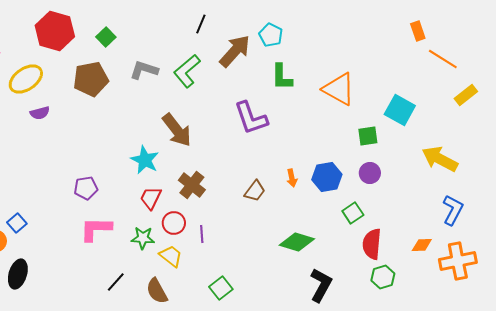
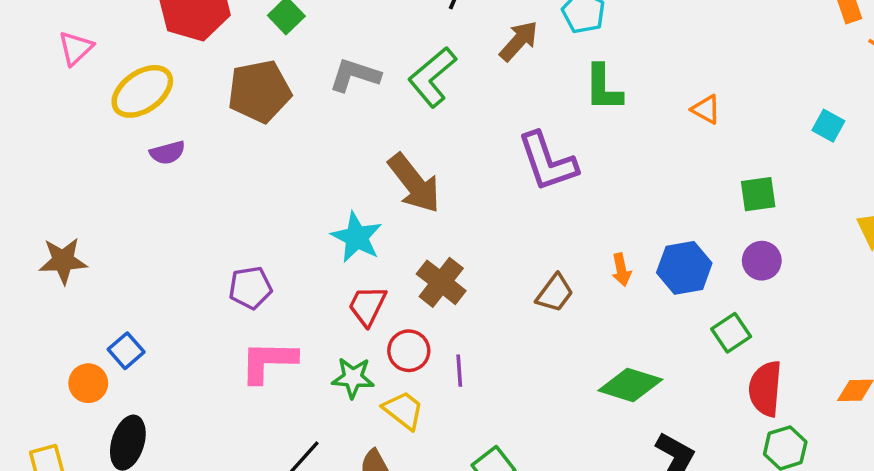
brown arrow: (235, 51) -> (519, 41), size x0.7
orange triangle: (339, 89) -> (706, 109), size x0.5
cyan square: (400, 110) -> (828, 126), moved, size x0.6

